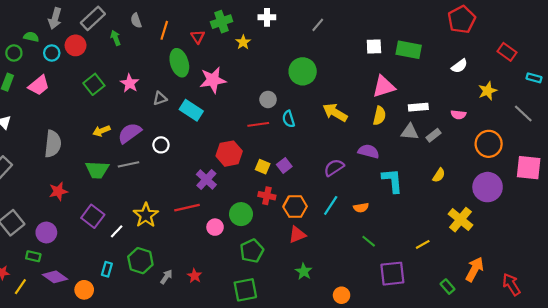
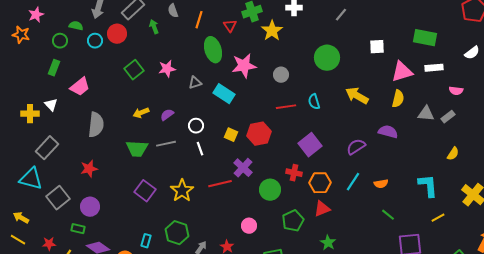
yellow star: (243, 42) -> (272, 31), size x1.5
white square: (374, 46) -> (377, 47), moved
pink star: (130, 83) -> (167, 69), turned 30
pink trapezoid: (39, 85) -> (80, 87), moved
gray circle: (268, 99) -> (281, 75), moved
white rectangle: (418, 107) -> (434, 68), moved
pink semicircle: (458, 115) -> (456, 91), moved
purple semicircle: (130, 133) -> (167, 115), size x0.6
purple square: (284, 165) -> (310, 145), size x1.6
yellow square: (263, 167) -> (231, 135), moved
purple cross: (206, 180) -> (243, 168), moved
cyan L-shape: (392, 181) -> (428, 186), moved
red star: (58, 191) -> (89, 169), moved
purple square: (93, 216) -> (145, 191), moved
pink circle: (215, 227) -> (249, 226), moved
white line: (117, 231) -> (200, 149), moved, turned -64
green pentagon: (252, 251) -> (293, 221), moved

